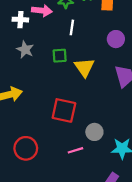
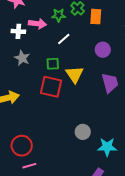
white line: (72, 27) -> (64, 39), turned 40
red square: (64, 110) -> (51, 87), moved
pink line: (75, 150) -> (29, 166), moved

